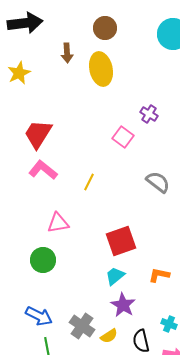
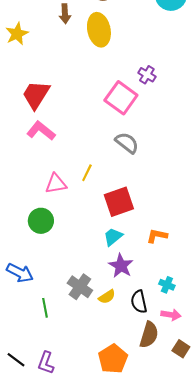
pink square: (123, 137) -> (121, 98), size x1.5
yellow line: (89, 182) -> (87, 173), moved
gray semicircle: (158, 182) -> (127, 143), moved
blue arrow: (39, 316) -> (20, 273), moved

